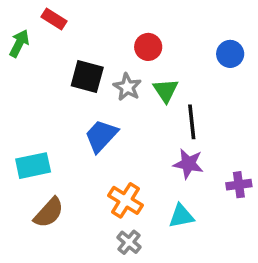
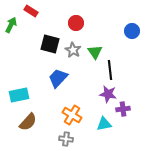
red circle: (148, 47) -> (76, 23), moved
purple cross: (239, 185) -> (123, 109), moved
gray cross: (129, 242) -> (66, 139), moved, turned -32

